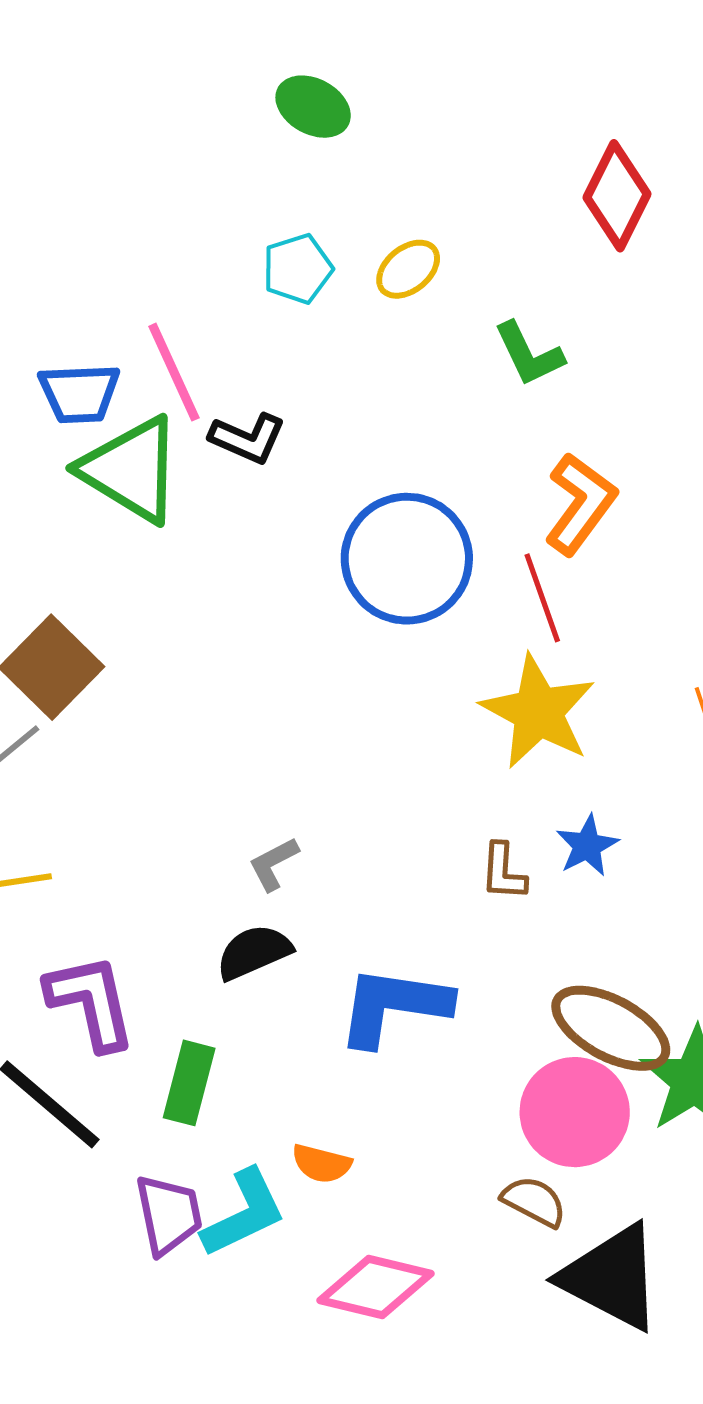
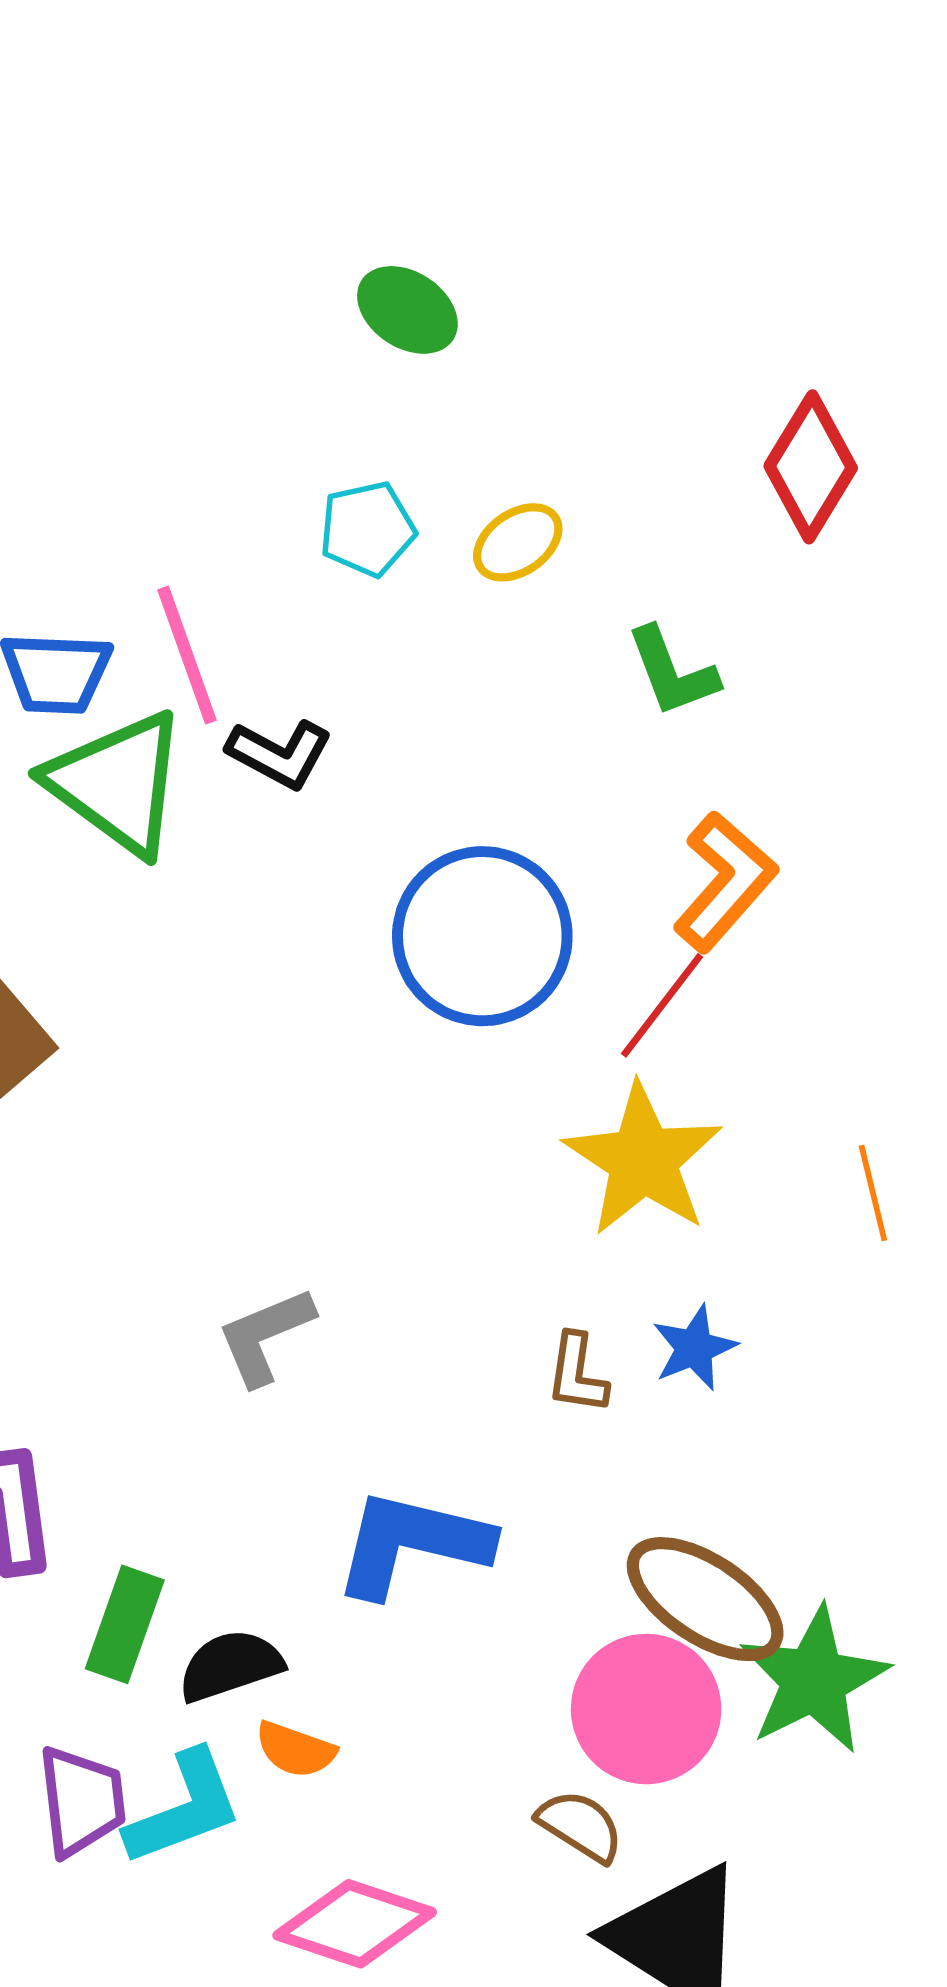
red line: (542, 598) -> (662, 1005), turned 52
gray L-shape: (273, 864) -> (265, 1336), size x1.4
black semicircle: (254, 952) -> (230, 1666), moved

